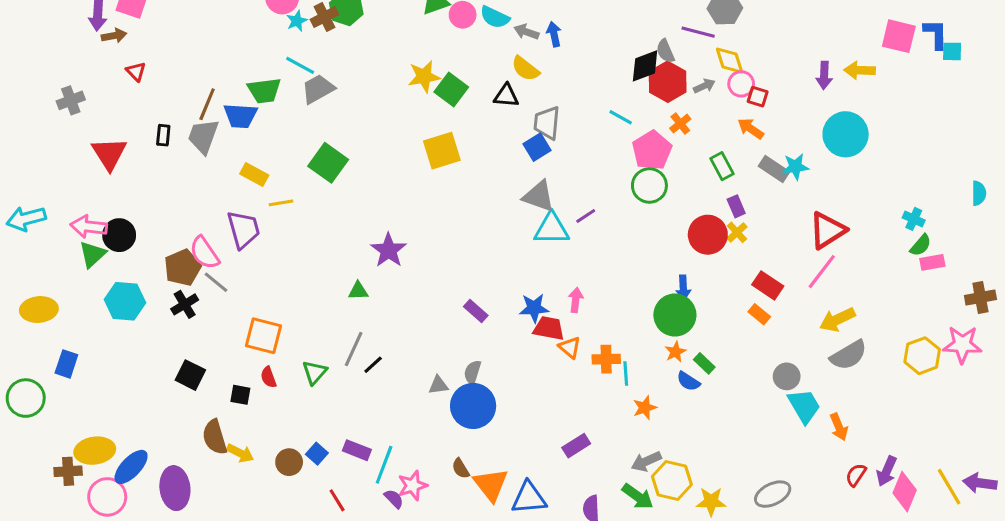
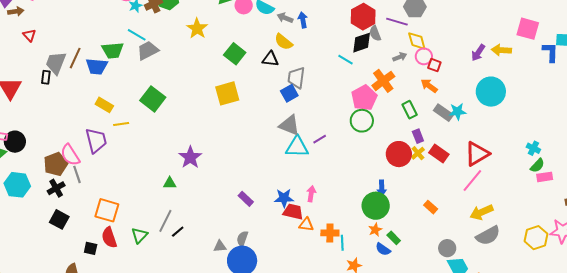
blue L-shape: (936, 34) -> (550, 52), moved
purple arrow: (824, 75) -> (478, 53), turned 30
yellow star: (424, 77) -> (197, 28), moved, turned -30
red hexagon: (668, 82) -> (363, 17), moved
cyan line: (621, 117) -> (346, 60), moved
orange cross: (680, 124) -> (383, 81), size x1.6
gray trapezoid: (203, 136) -> (56, 63), moved
gray line: (216, 282) -> (77, 174), turned 30
red rectangle: (768, 285) -> (439, 153), moved
orange triangle: (570, 347) -> (306, 225), turned -35
black square: (190, 375) -> (59, 219), moved
red semicircle: (268, 377) -> (109, 237), size x1.5

